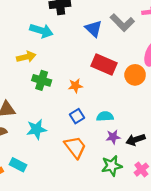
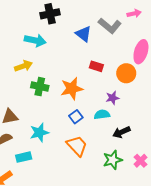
red rectangle: (104, 65) -> (96, 66), size x0.6
orange star: (75, 86) -> (72, 89), size x1.6
purple star: (113, 137) -> (112, 98), moved
black arrow: (135, 140) -> (121, 132), moved
cyan rectangle: (18, 165) -> (24, 157), moved, turned -35

